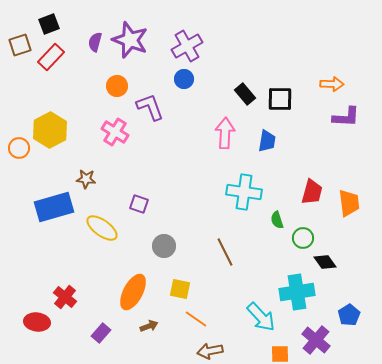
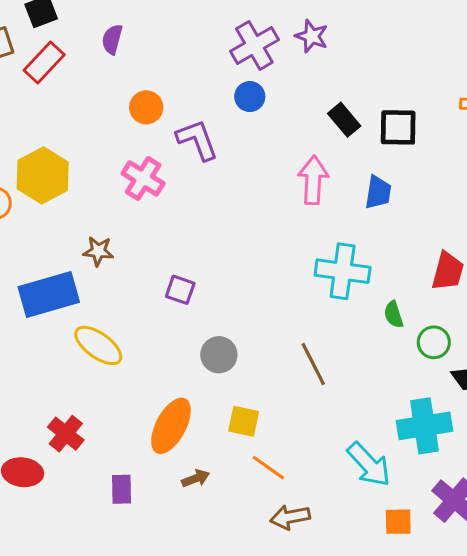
purple star: (130, 40) -> (312, 36), moved, size x0.6
yellow ellipse: (102, 228) -> (98, 345), moved
purple rectangle: (101, 333) -> (121, 489), turned -42

